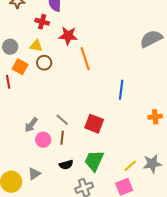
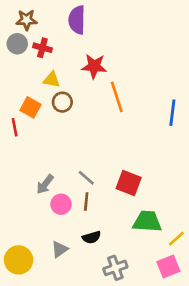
red cross: (42, 22) -> (42, 48), moved
gray circle: (10, 47) -> (17, 44), moved
blue line: (121, 90) -> (172, 113), moved
green trapezoid: (94, 161) -> (147, 221), moved, turned 70
gray triangle: (34, 174) -> (60, 249), moved

